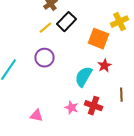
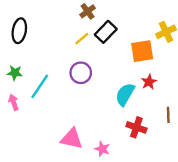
orange square: (98, 39) -> (142, 51), turned -30
pink star: (71, 108) -> (102, 149), moved
pink triangle: (36, 116) -> (72, 139), size x1.5

